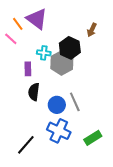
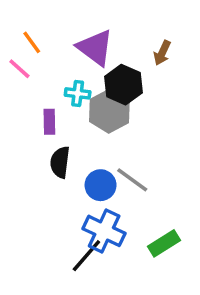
purple triangle: (37, 19) -> (95, 48), moved
gray line: (75, 102) -> (132, 180), turned -30
black line: (26, 145) -> (86, 256), moved

